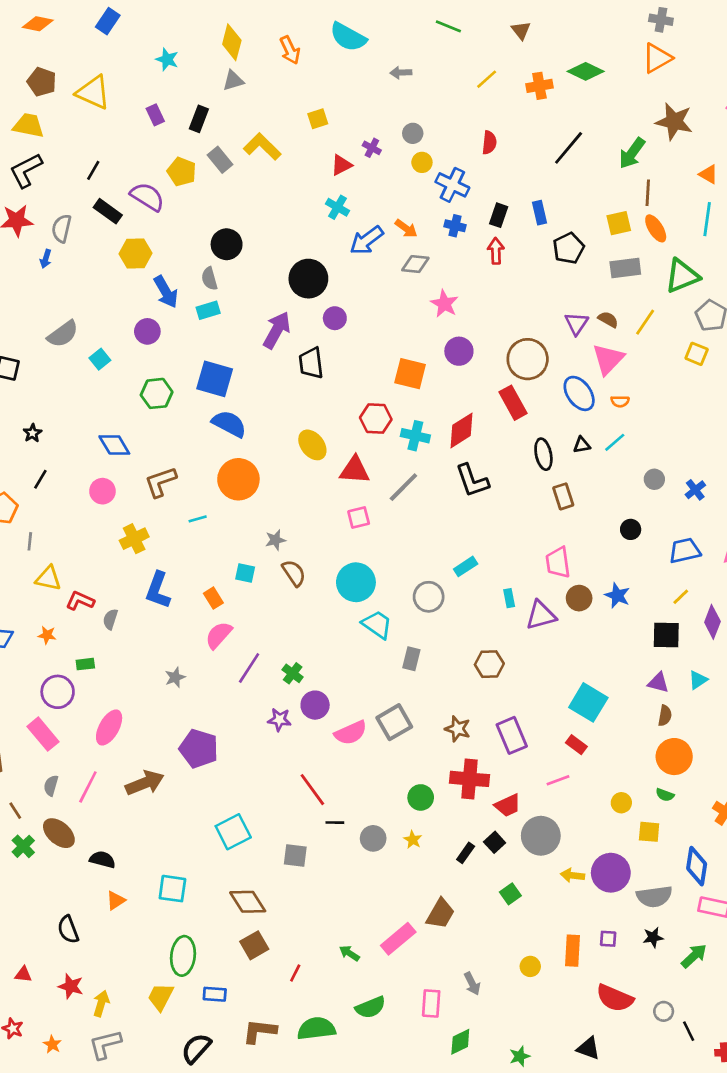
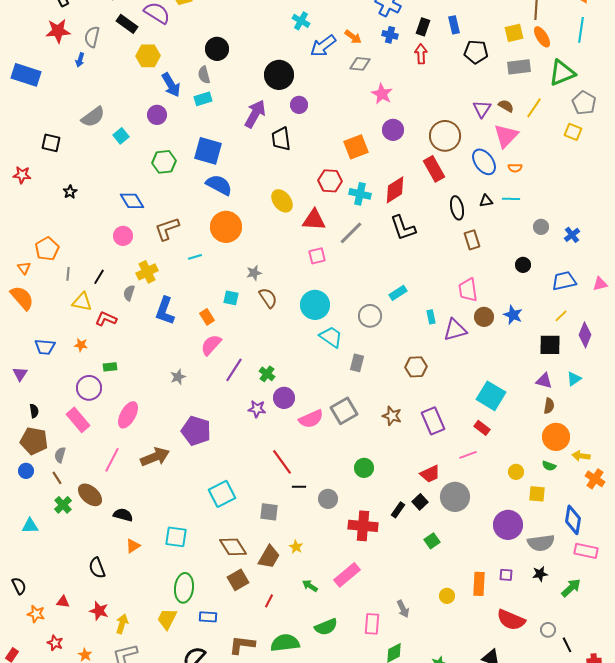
black pentagon: (569, 248) -> (476, 52), turned 30
orange square: (410, 374) -> (356, 147), turned -35
cyan line: (615, 442) -> (511, 199), turned 42
black line: (40, 479) -> (99, 277), moved
gray semicircle: (110, 619) -> (129, 293), moved
red cross: (470, 779) -> (363, 526), moved
gray semicircle: (51, 786) -> (60, 455), moved
yellow star: (413, 840) -> (296, 547), moved
yellow arrow: (572, 875) -> (581, 456), moved
brown trapezoid: (440, 914) -> (269, 557), moved

